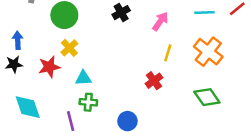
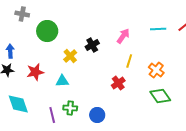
black cross: (121, 13) -> (92, 45), moved
yellow cross: (69, 48) -> (70, 56), moved
orange cross: (208, 52) -> (156, 70), moved, size x0.7
green cross: (88, 102) -> (70, 108), moved

